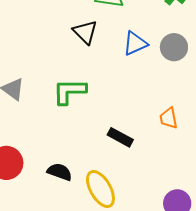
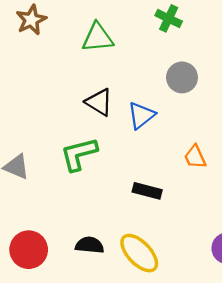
black triangle: (85, 32) -> (99, 102), moved
blue triangle: (135, 43) -> (141, 115), moved

